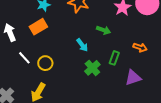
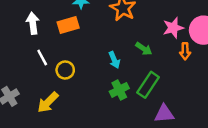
orange arrow: (140, 47) -> (185, 51), moved, turned 56
green rectangle: (114, 58) -> (148, 85), size x1.5

